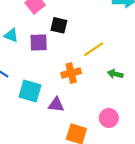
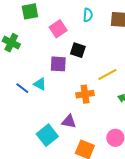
cyan triangle: (11, 35) -> (40, 84), moved
cyan square: (30, 91) -> (47, 135), moved, turned 30

